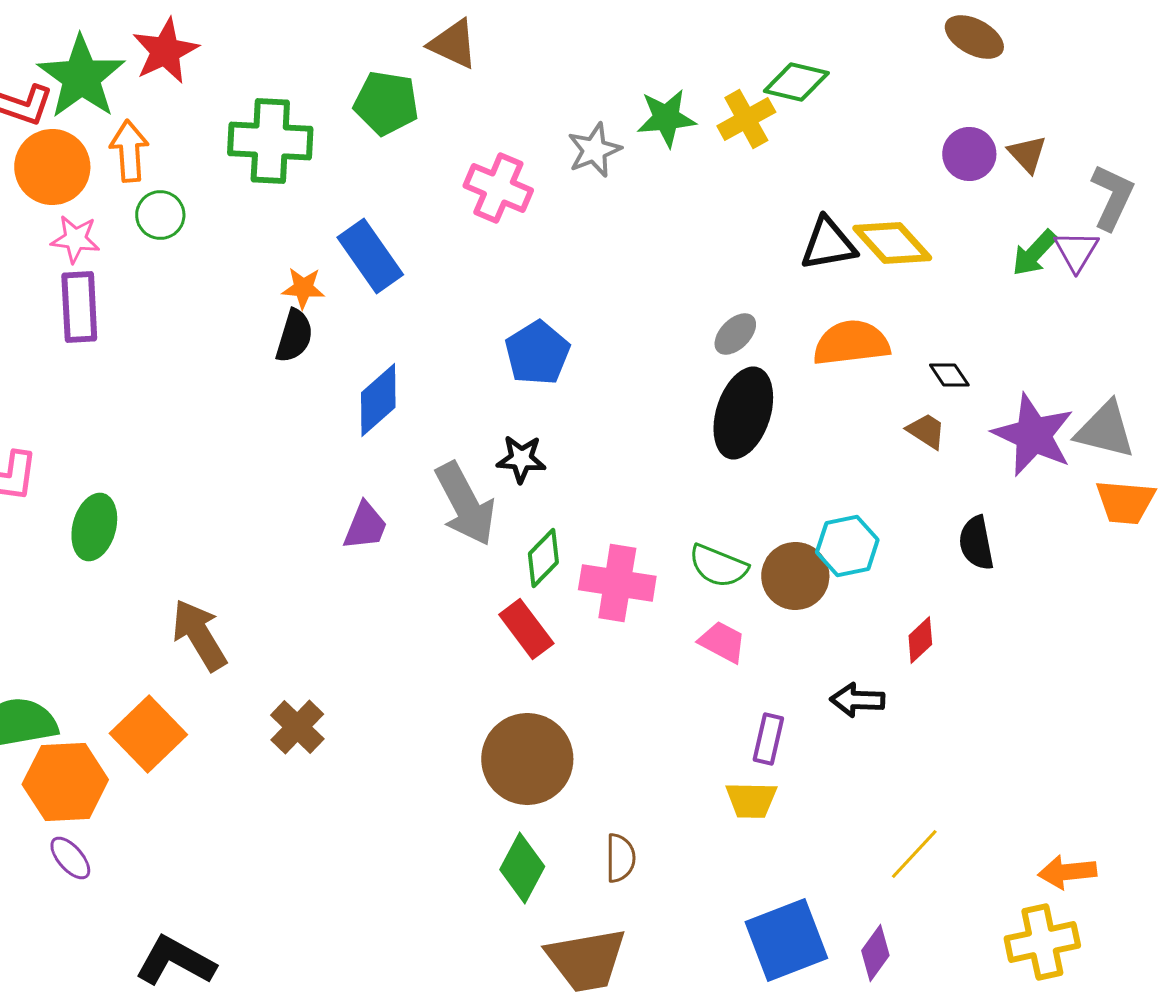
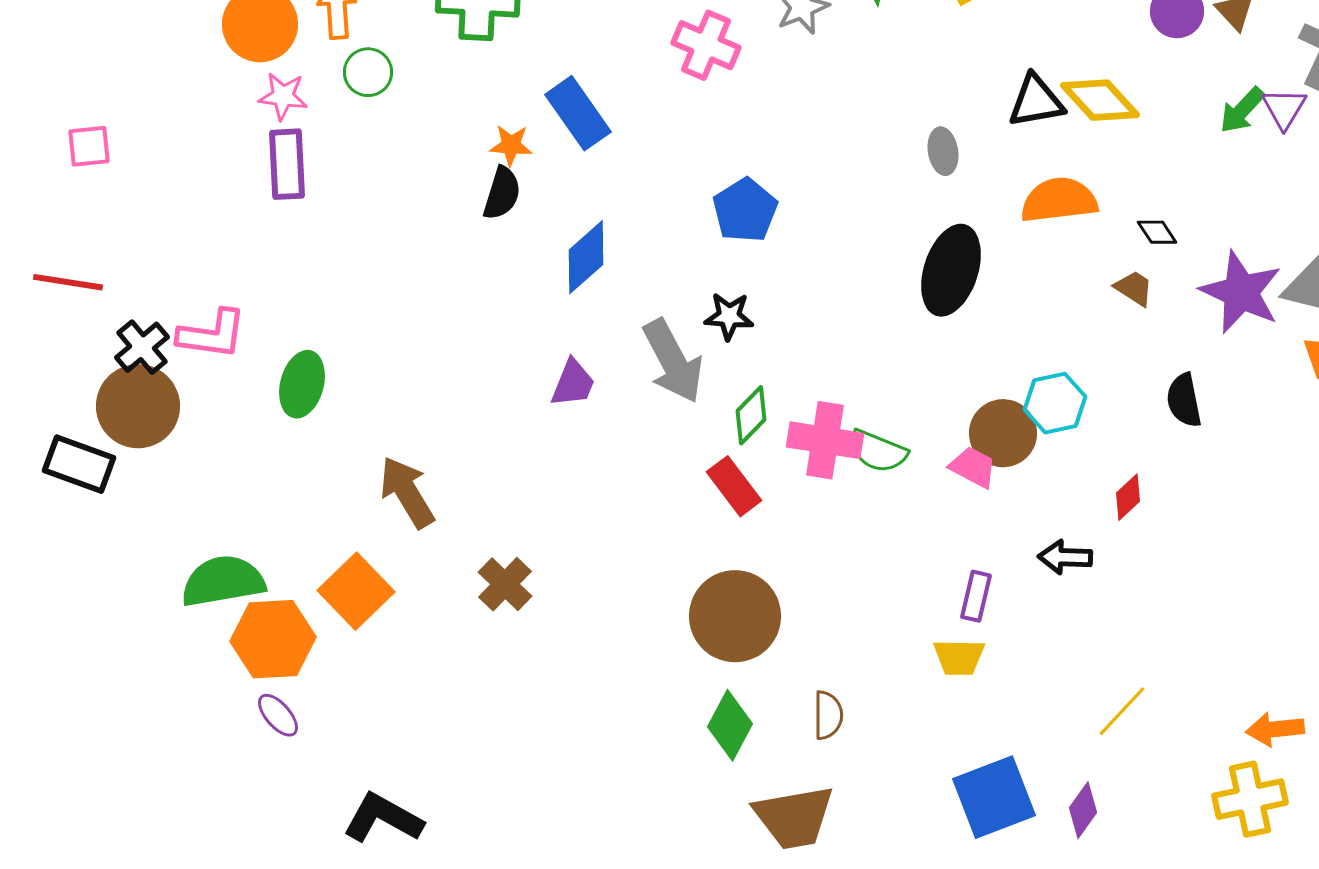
gray ellipse: (735, 334) -> (943, 151), moved, turned -54
green semicircle: (718, 566) -> (878, 451), moved
pink trapezoid: (722, 642) -> (973, 467), moved

